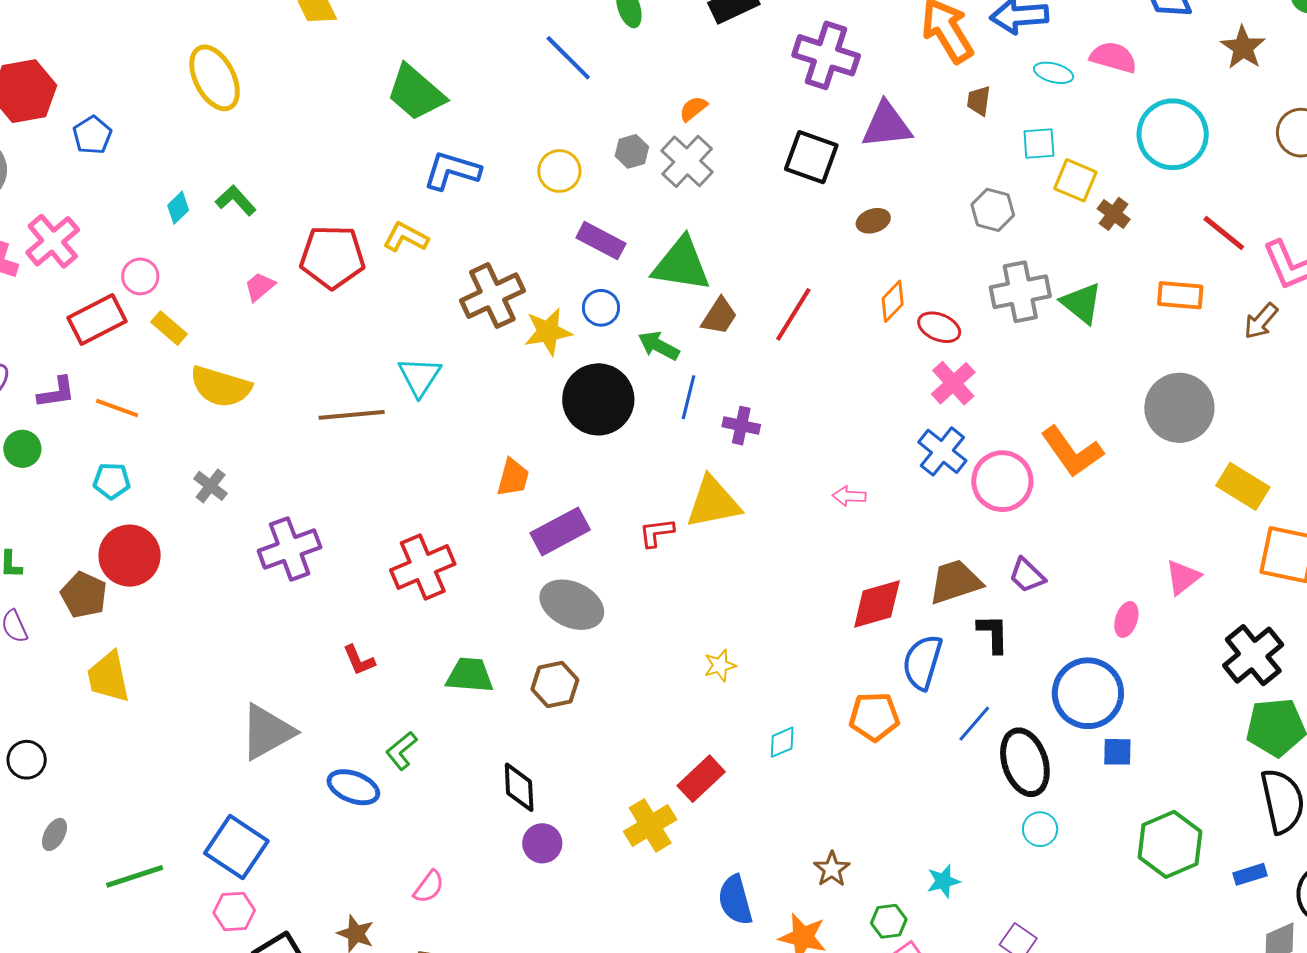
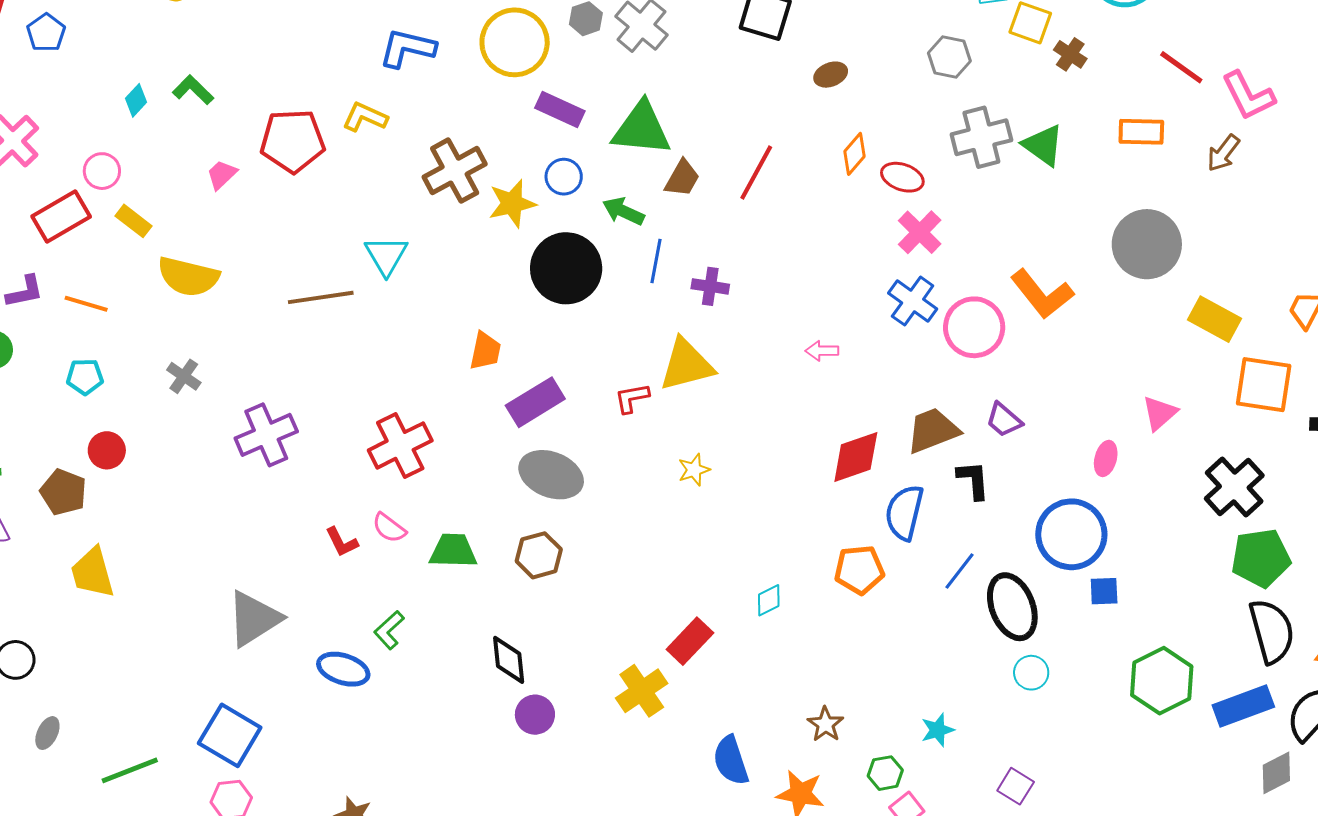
yellow circle: (559, 171) -> (515, 42), size x1.6
red circle: (130, 556) -> (107, 450), size x0.6
yellow star: (720, 665) -> (694, 470), moved
blue rectangle: (1250, 874) -> (1243, 706), size x1.8
pink semicircle: (429, 887) -> (389, 528), moved, turned 93

